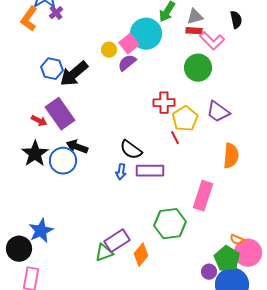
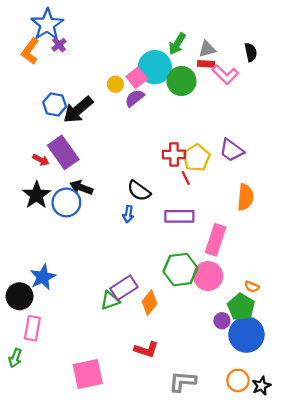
green circle: (198, 68) -> (181, 81), moved
red cross: (164, 103) -> (174, 155), moved
purple rectangle: (150, 171) -> (179, 216), moved
pink circle: (248, 253) -> (208, 276), moved

